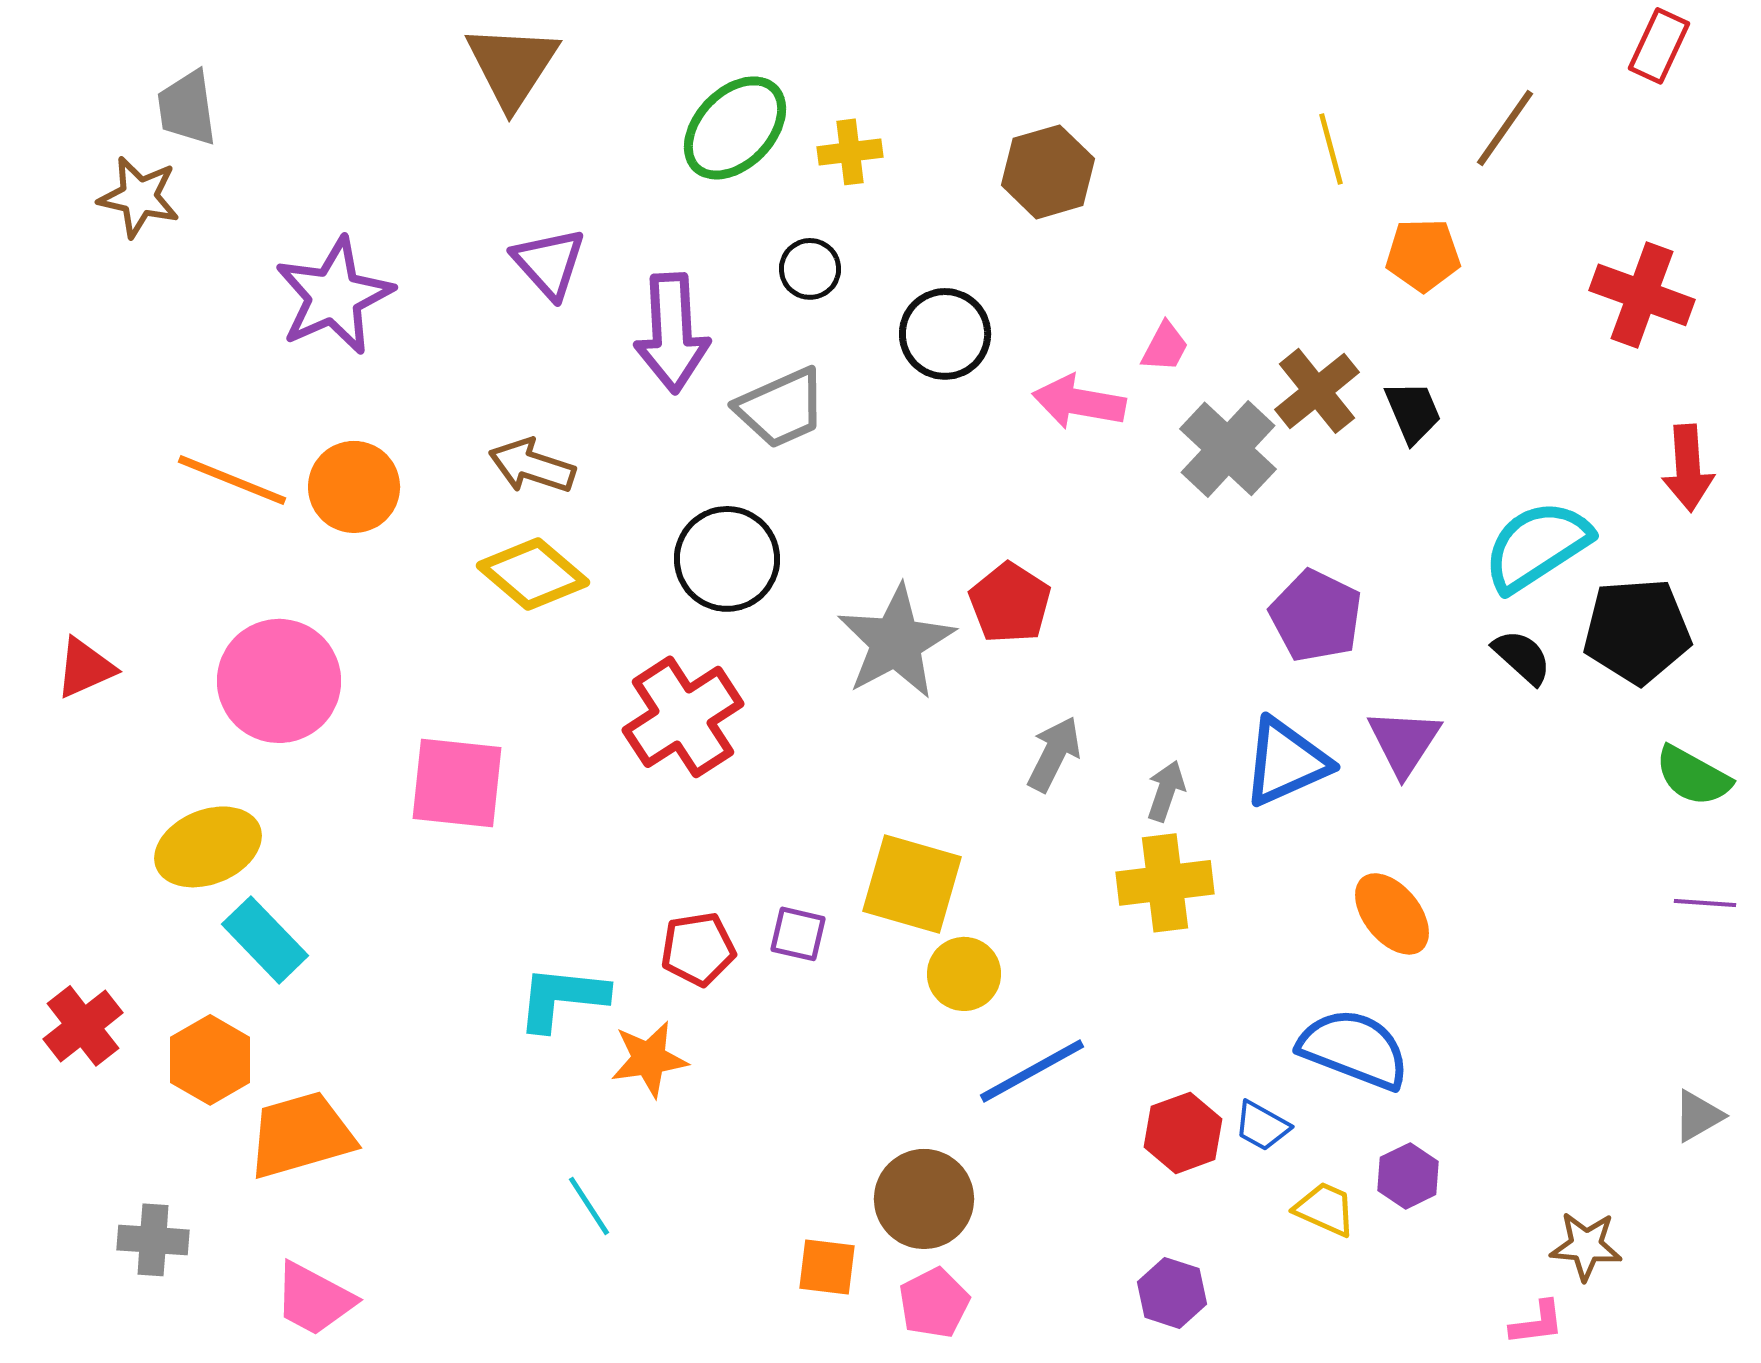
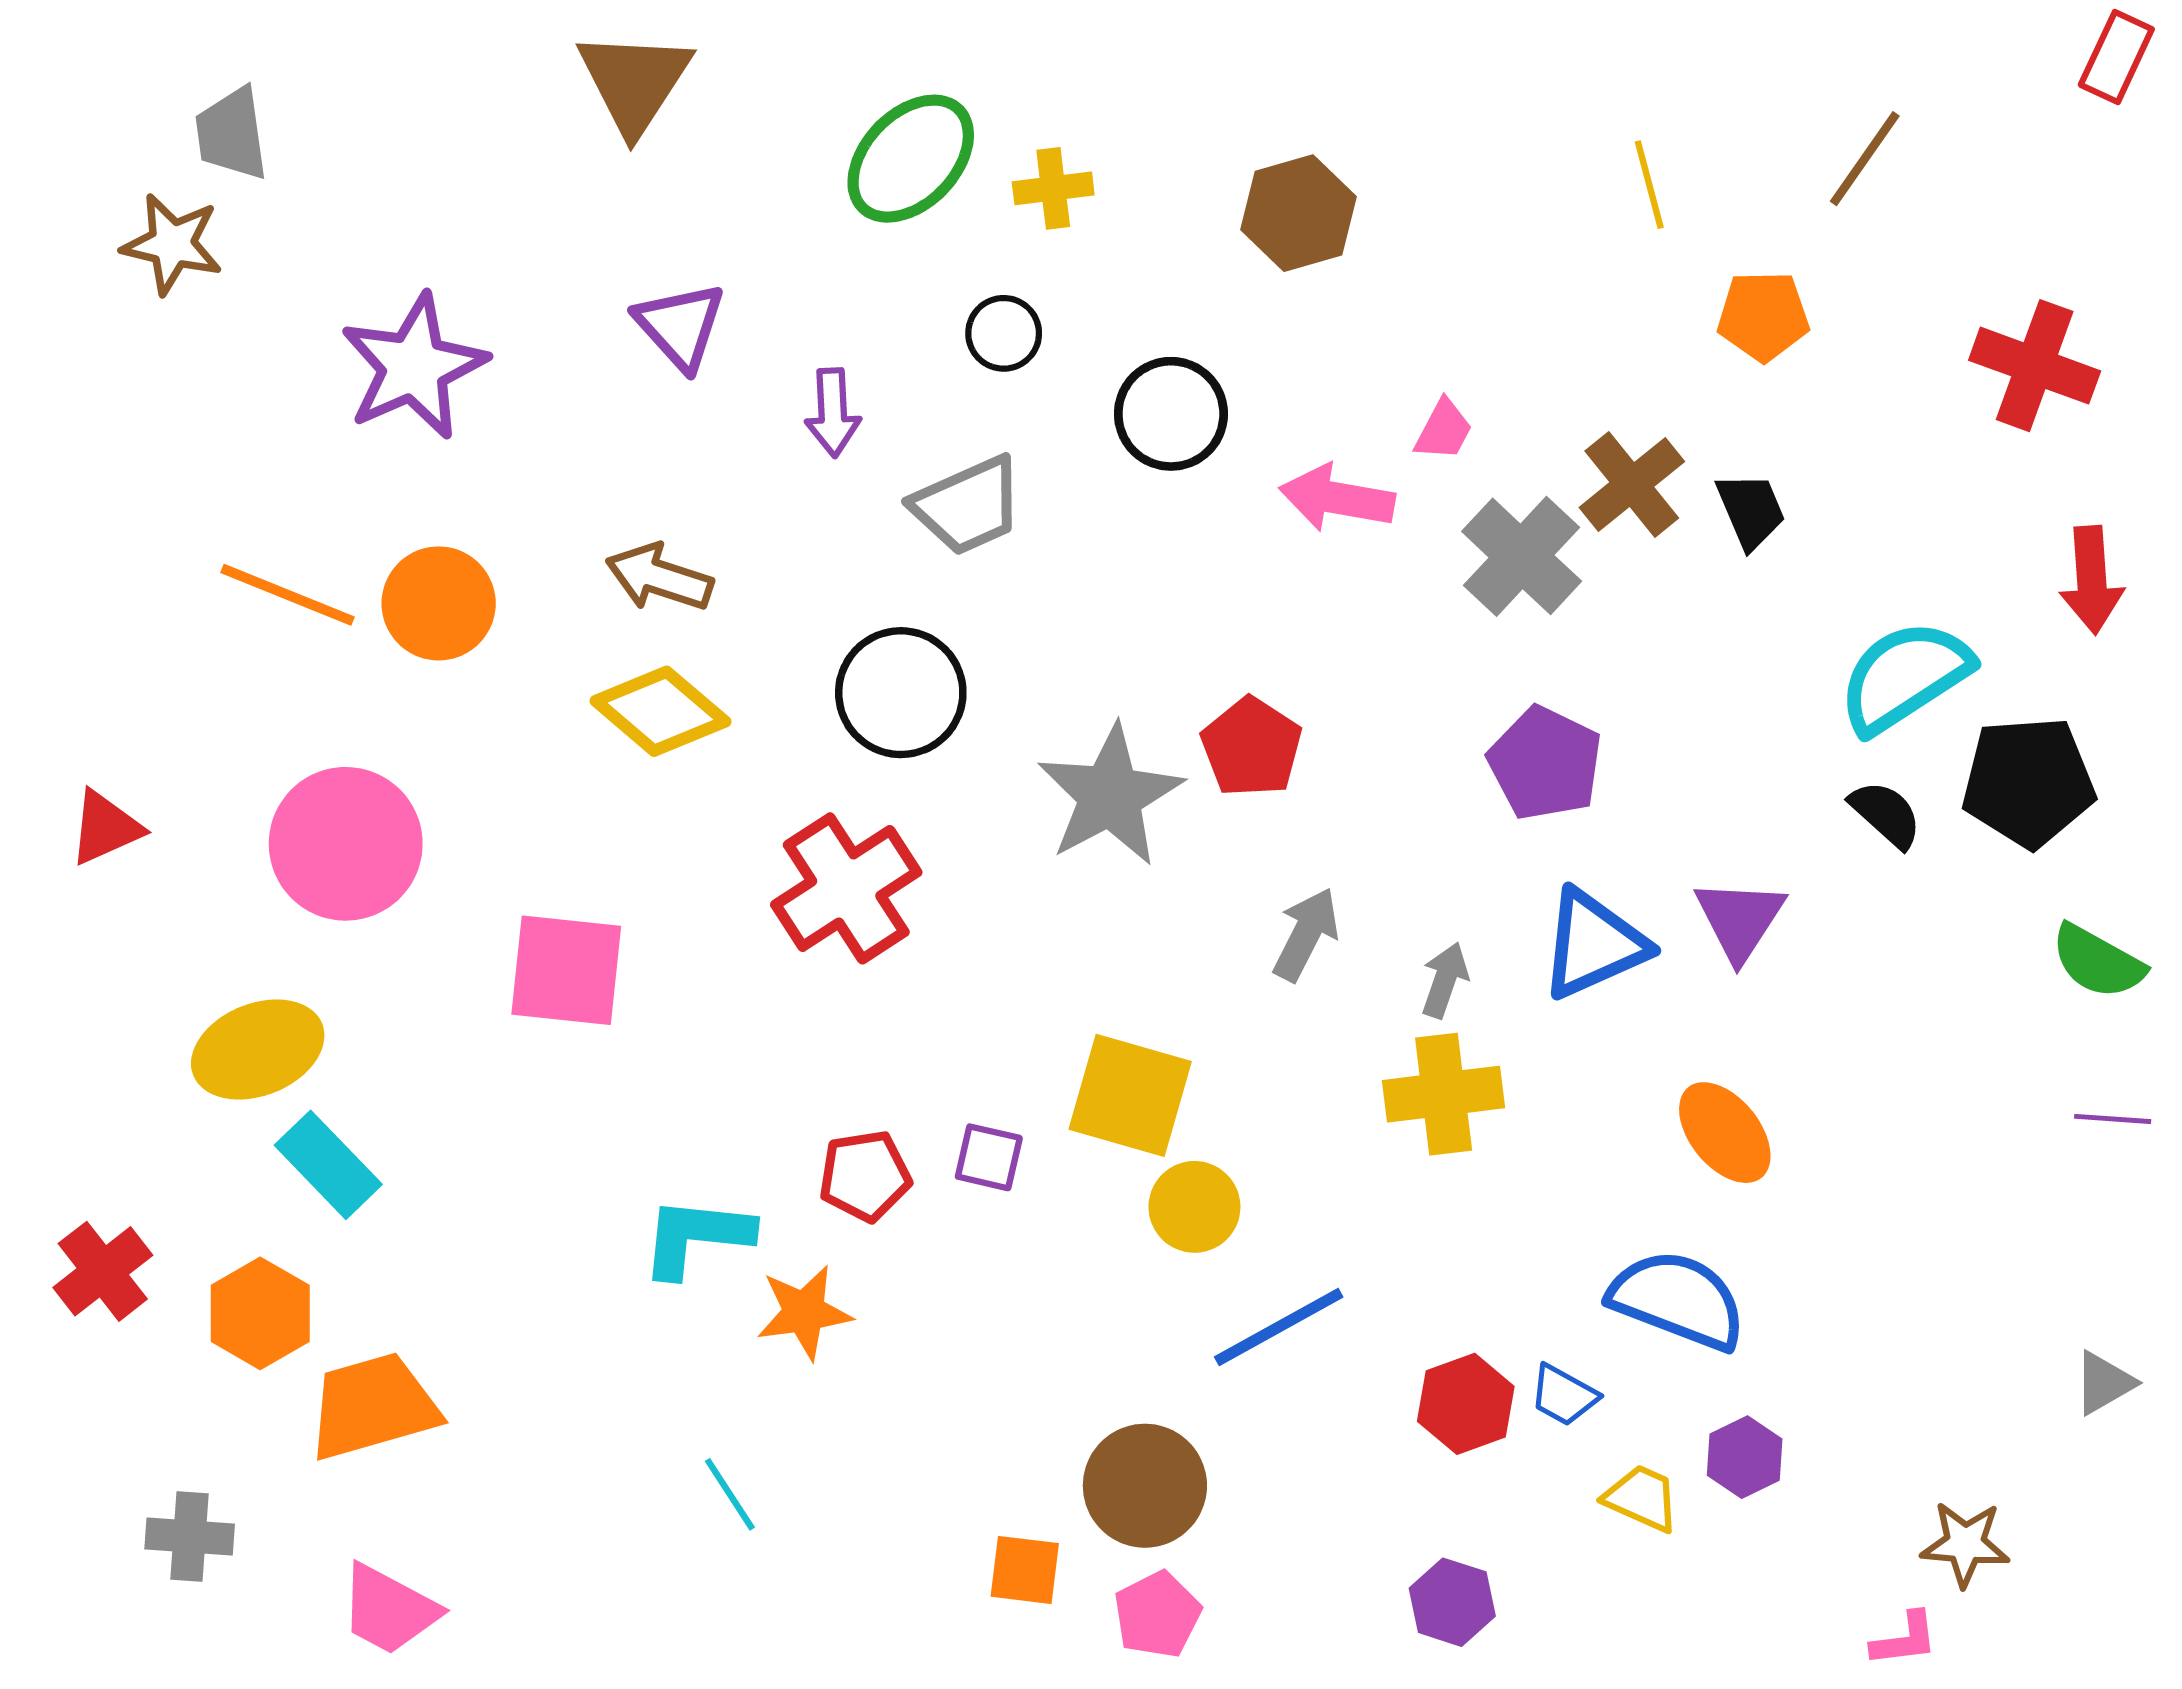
red rectangle: (1659, 46) -> (2116, 57), moved
purple arrow: (672, 333) -> (833, 413), size x0.6
purple pentagon: (1316, 616) -> (1545, 763), moved

